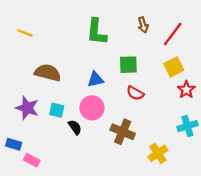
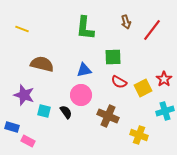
yellow square: (174, 67) -> (143, 88), moved
cyan square: (57, 110) -> (44, 111), moved
yellow cross: (158, 153) -> (139, 135), turned -36

